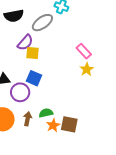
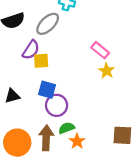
purple circle: (20, 92) -> (57, 105), moved
brown arrow: (28, 119) -> (46, 138), size x1.5
brown square: (69, 124) -> (122, 135), moved

